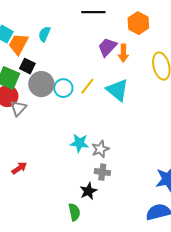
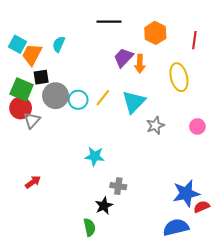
black square: (27, 66) -> (41, 77), turned -35
cyan triangle: (117, 90) -> (134, 102), turned 35
gray star: (100, 149) -> (155, 125), moved

